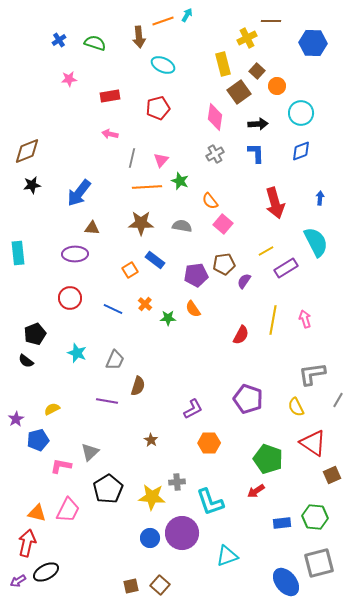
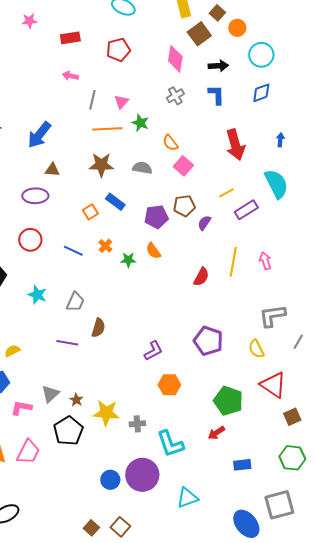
brown star: (151, 440) -> (76, 400), moved
yellow star: (152, 497) -> (106, 413), moved
green hexagon: (315, 517) -> (292, 458), moved
brown square: (131, 586) -> (91, 528), turned -35

